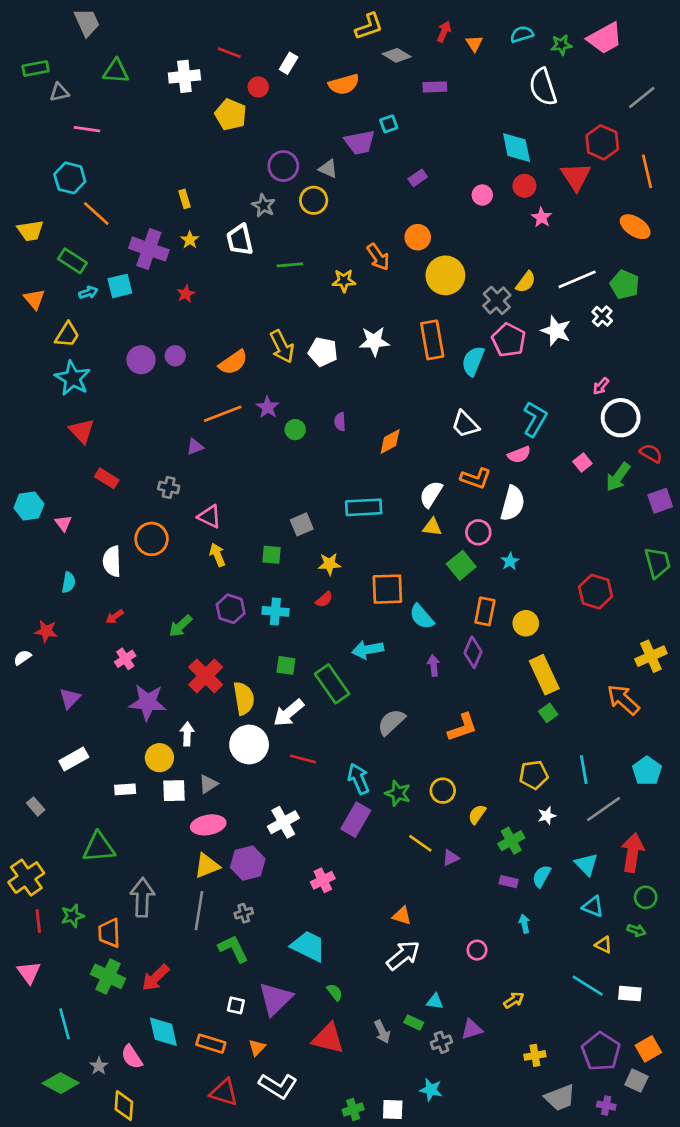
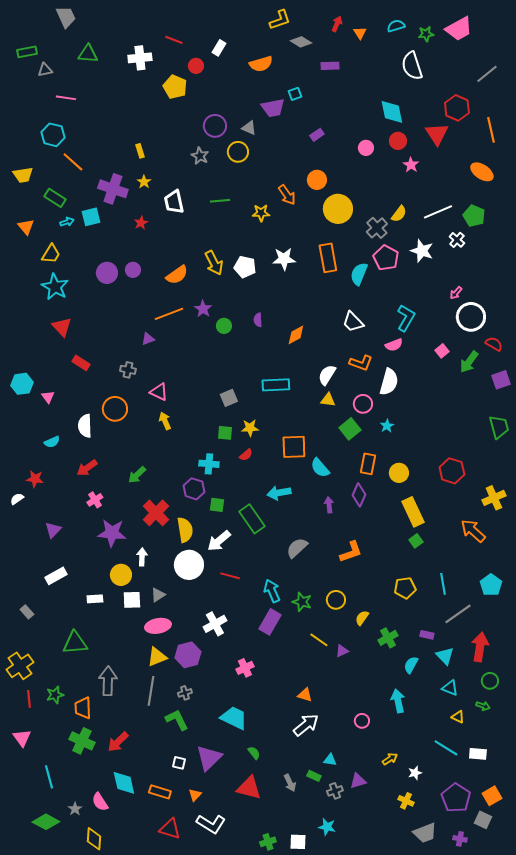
white trapezoid: (240, 240) -> (174, 202), moved
green square: (271, 555) -> (225, 433), moved
cyan semicircle: (69, 582) -> (52, 442), turned 56
red hexagon: (596, 592) -> (452, 471), moved
purple hexagon: (231, 609) -> (194, 489), moved
red arrow: (115, 617) -> (87, 468), size x1.5
white star: (547, 816) -> (415, 773), moved
purple rectangle: (509, 882) -> (427, 635), moved
cyan arrow: (524, 924) -> (398, 701), size x1.6
yellow cross: (535, 1055) -> (406, 801), turned 35

